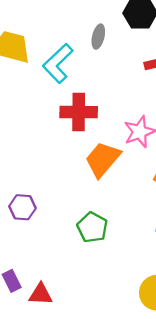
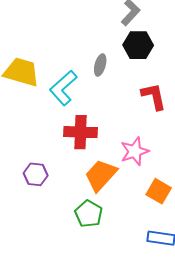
purple hexagon: (22, 207) -> (36, 174), moved
green pentagon: (92, 227) -> (89, 214), moved

